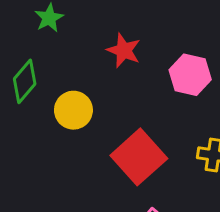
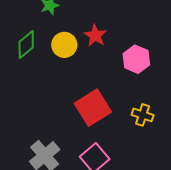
yellow circle: (73, 110) -> (64, 45), moved

